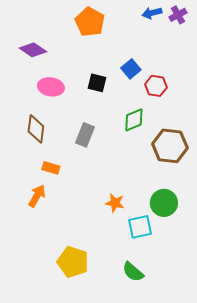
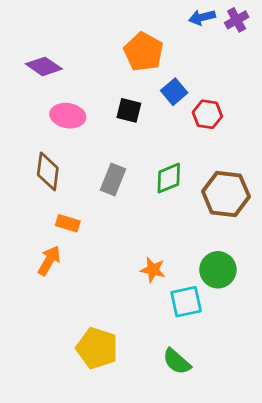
orange pentagon: (90, 22) -> (144, 52), moved
green diamond: (134, 120) -> (169, 178), moved

